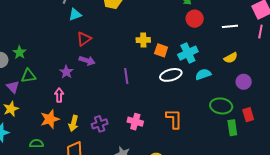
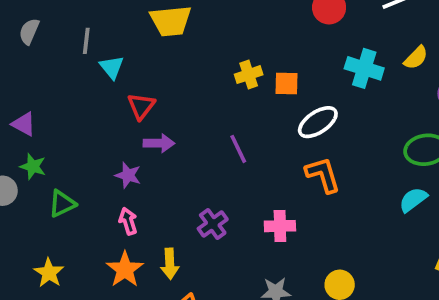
cyan triangle: (75, 15) -> (112, 67), turned -32
cyan cross: (188, 53) -> (364, 68), moved, turned -30
cyan semicircle: (203, 74) -> (413, 200), moved
purple triangle: (13, 87) -> (24, 124), moved
orange L-shape: (174, 119) -> (323, 175), moved
purple cross: (100, 124) -> (213, 224), moved

